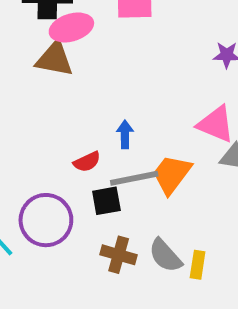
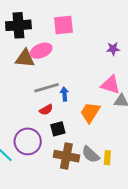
pink ellipse: (71, 27) -> (41, 51), moved
gray line: (134, 178) -> (47, 88), moved
brown cross: (119, 255) -> (66, 156), size x1.4

